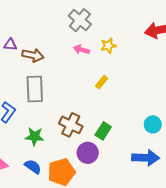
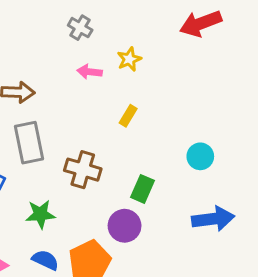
gray cross: (80, 20) -> (80, 28), size x0.7
cyan circle: (153, 124) -> (200, 156), moved
brown cross: (71, 125) -> (83, 170), moved

